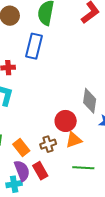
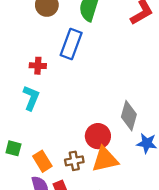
orange triangle: (74, 140) -> (105, 159), size x1.4

